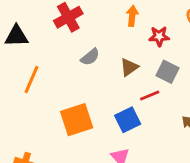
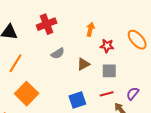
gray square: (167, 72) -> (109, 71), turned -35
red line: (150, 95) -> (107, 94), moved
orange square: (77, 120) -> (27, 94), moved, turned -35

